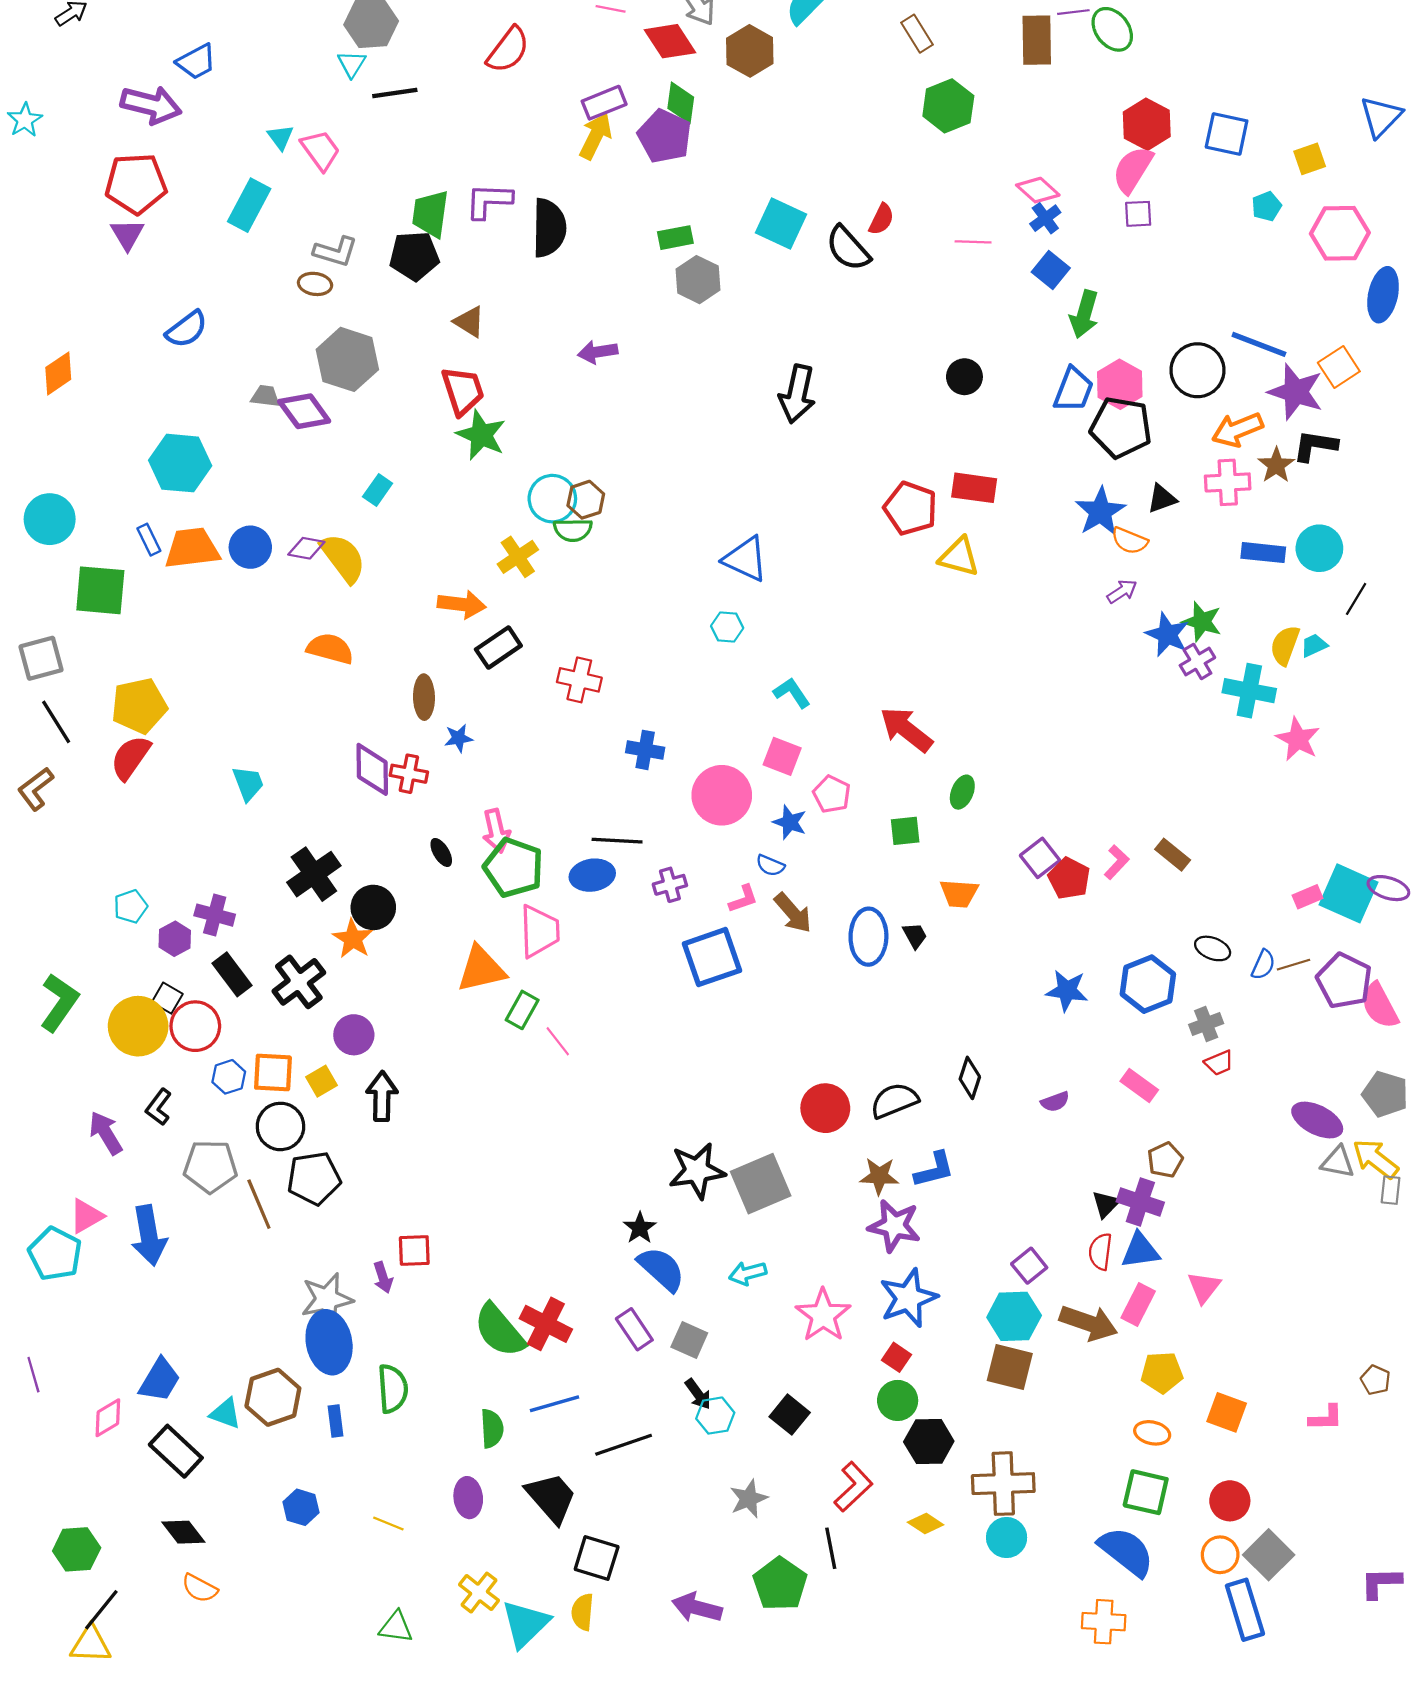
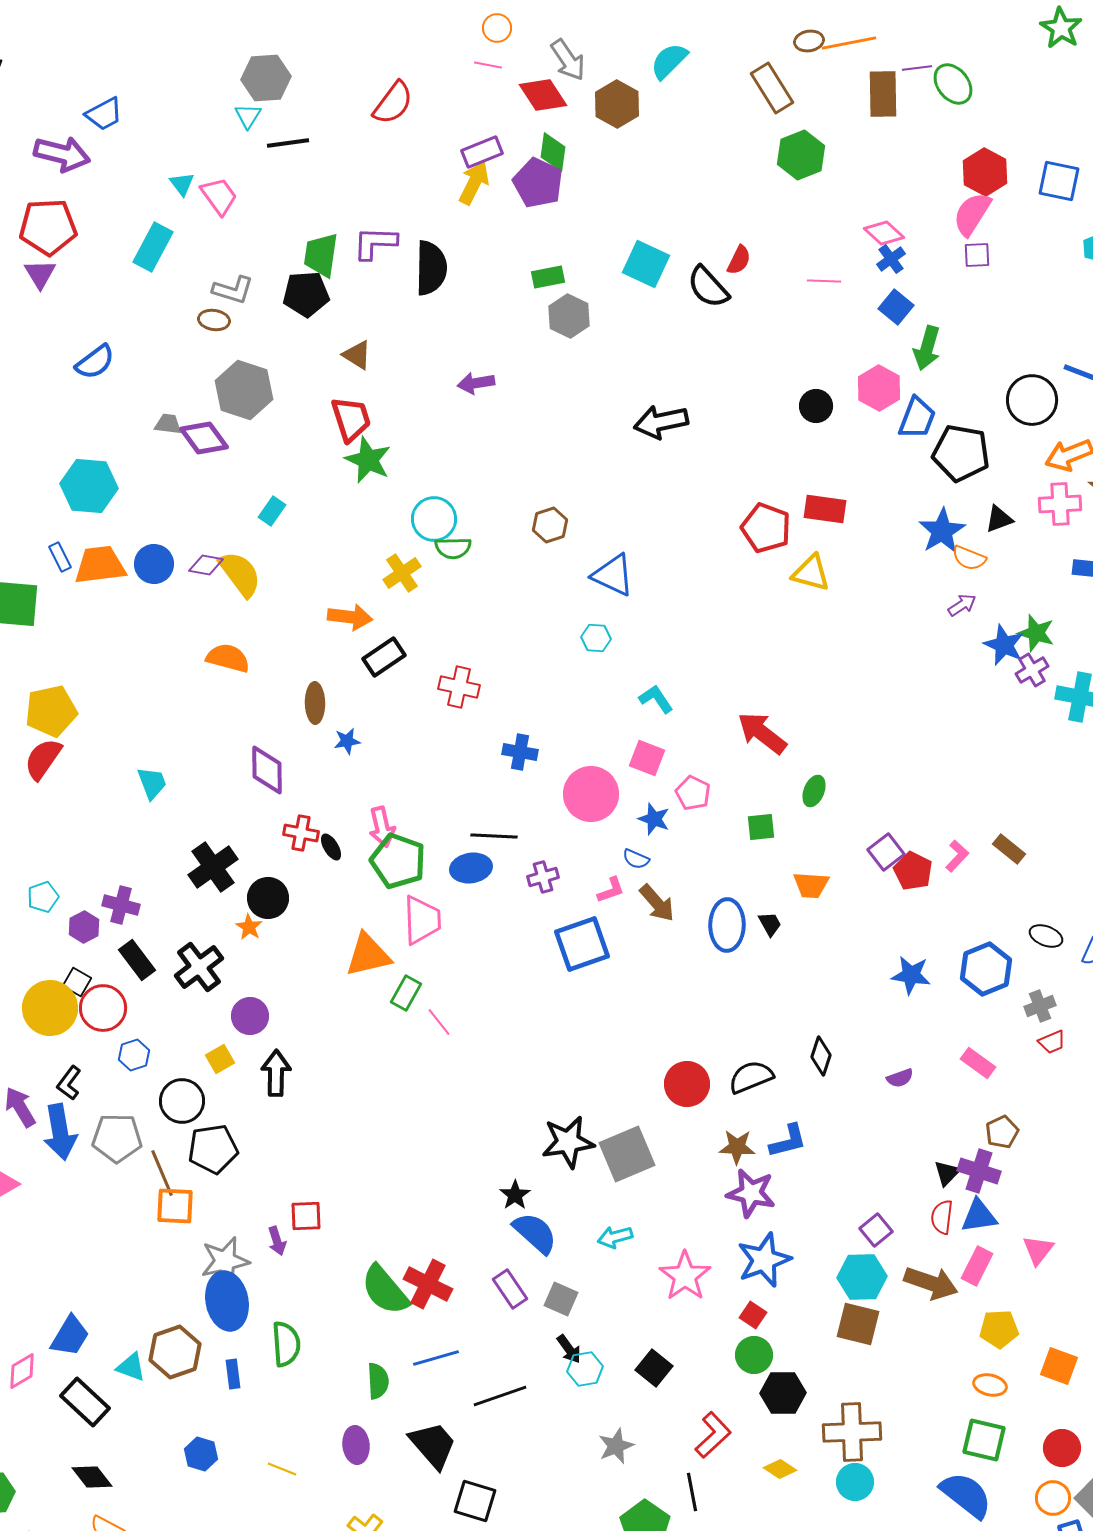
brown rectangle: (917, 34) -> (772, 88), size x1.4
pink hexagon: (1120, 384) -> (879, 388), moved
black arrow: (797, 394) -> (661, 422), turned 66
brown hexagon: (586, 500) -> (550, 525), moved
red cross: (409, 774) -> (301, 833), moved
orange star: (353, 939) -> (249, 927), size x0.7
orange square: (273, 1073) -> (175, 1206), moved
blue arrow: (149, 1235) -> (60, 1132), moved

